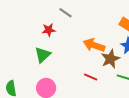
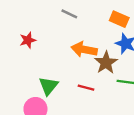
gray line: (65, 13) -> (69, 14), moved
green triangle: (43, 55) -> (49, 86), moved

